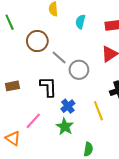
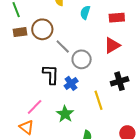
brown rectangle: (12, 86) -> (20, 32), moved
blue cross: (68, 106) -> (71, 83), moved
orange triangle: (13, 138) -> (26, 127), moved

